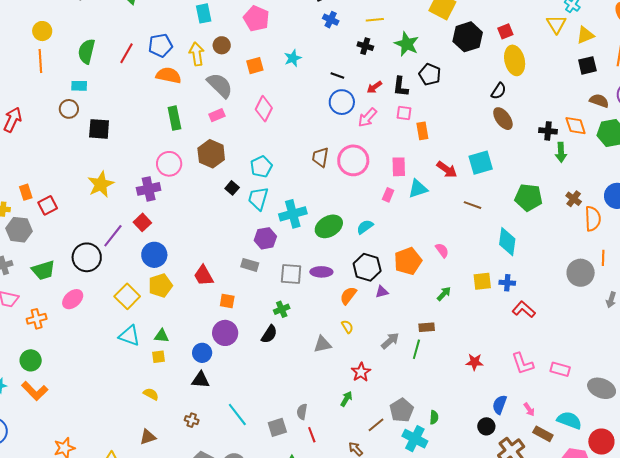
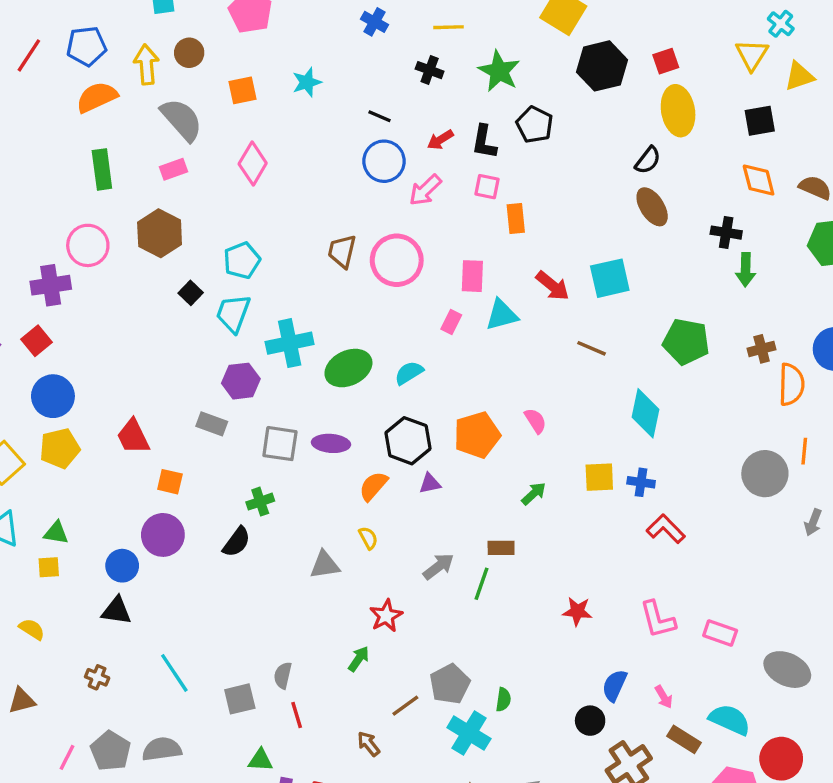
black square: (587, 65) -> (760, 121), moved
orange semicircle: (169, 75) -> (97, 97), turned -40
orange diamond: (576, 126) -> (759, 180), moved
brown cross: (574, 199) -> (762, 349), turned 35

